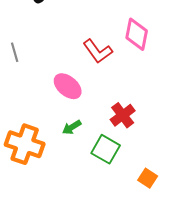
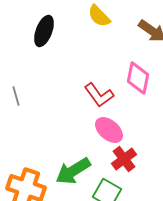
pink ellipse: (68, 86) -> (109, 130), moved
green arrow: (72, 127) -> (73, 171), size x1.8

